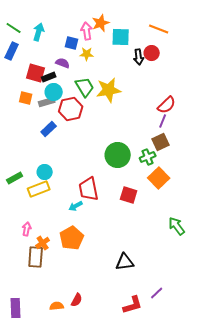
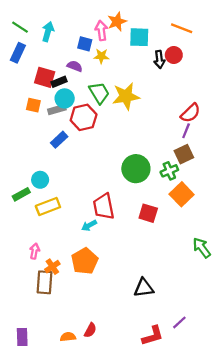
cyan circle: (45, 172) -> (40, 180), moved

